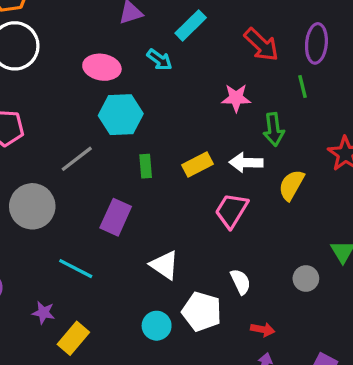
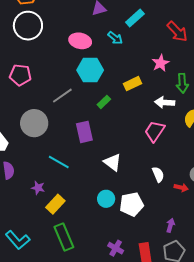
pink star: (236, 98) -> (160, 63), turned -30
yellow rectangle: (197, 165) -> (133, 84), moved
green rectangle: (146, 166) -> (104, 102), turned 48
purple rectangle: (116, 217) -> (84, 132), turned -40
white pentagon: (202, 312) -> (132, 204), moved, turned -30
red arrow: (263, 329) -> (181, 188), moved

